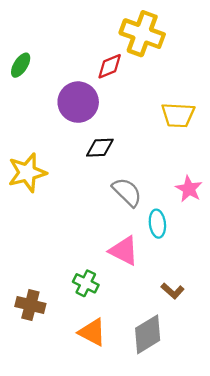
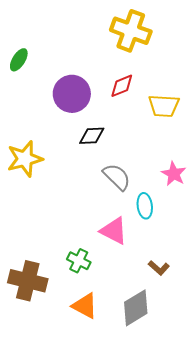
red diamond: (110, 66) -> (122, 86), moved
brown cross: (30, 305) -> (28, 281), size x1.4

